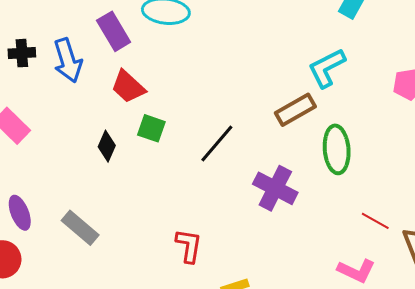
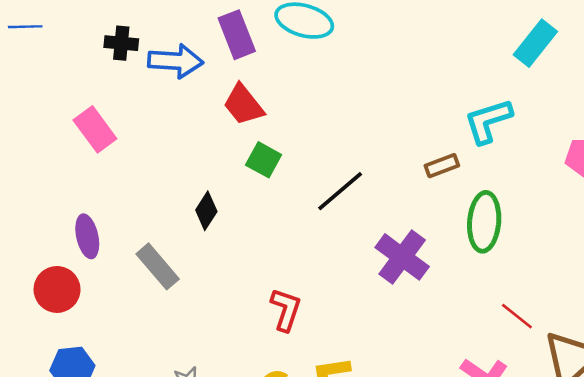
blue arrow: (68, 60) -> (175, 61), turned -78
brown rectangle: (295, 110) -> (442, 166), size x0.7
black diamond: (107, 146) -> (206, 211), moved

